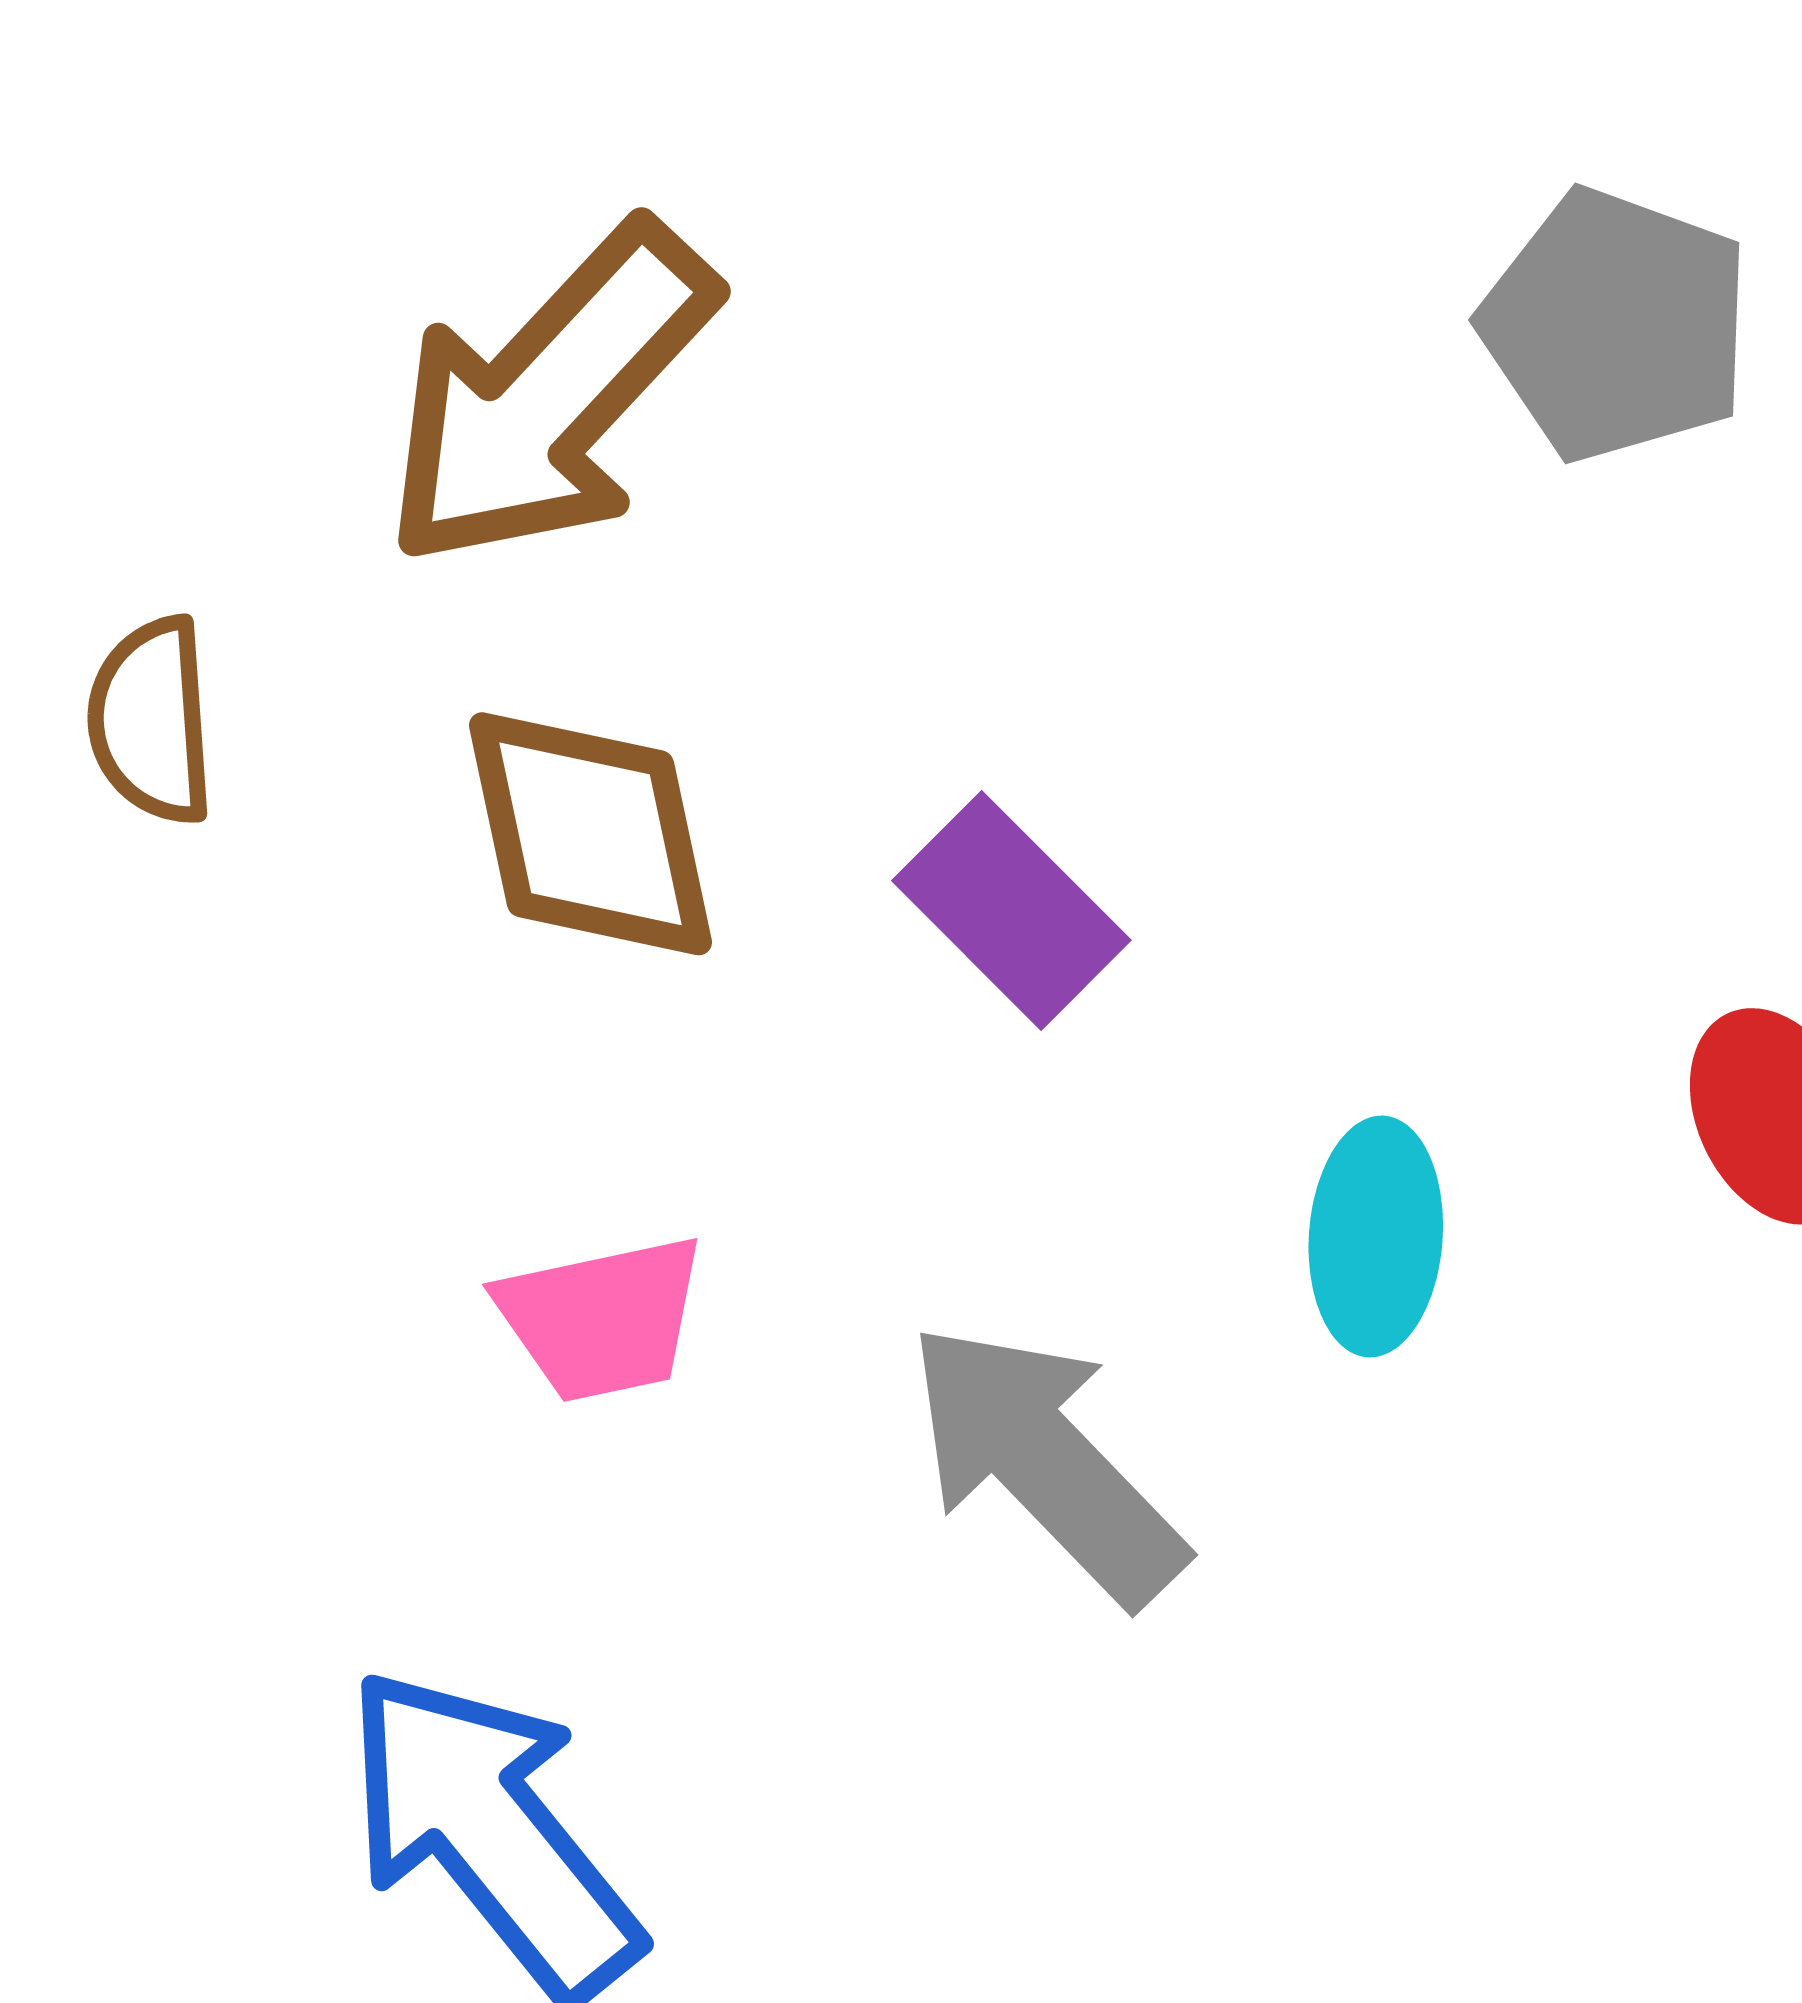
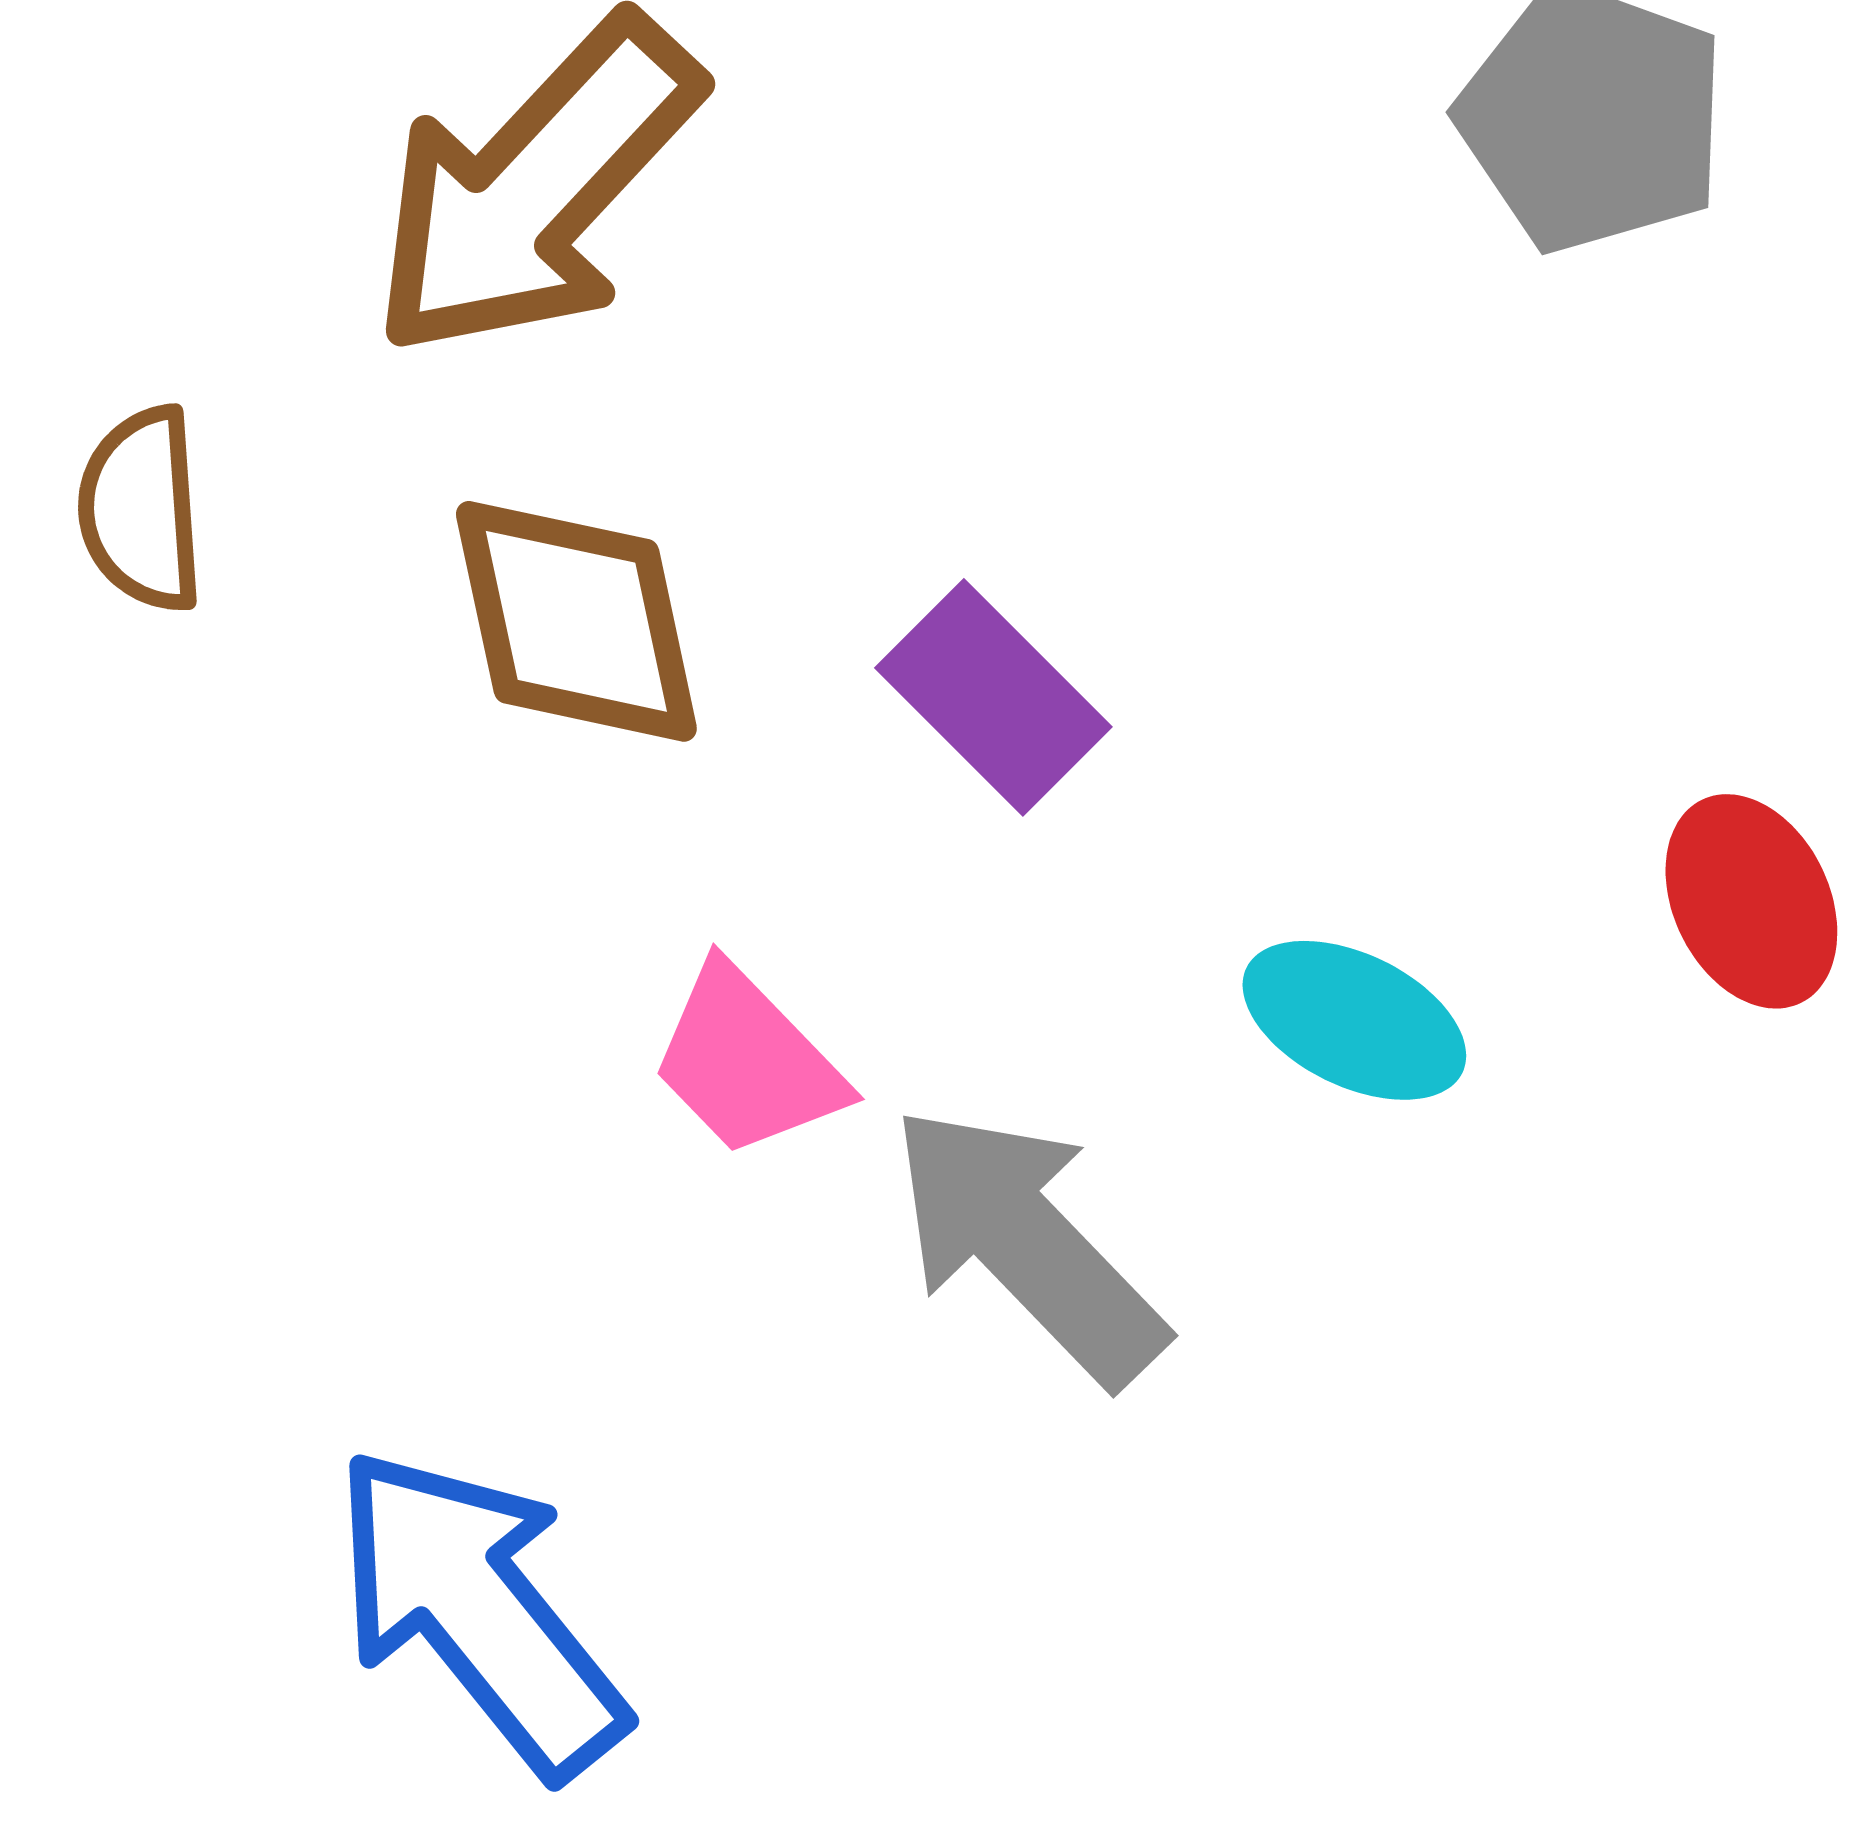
cyan ellipse: (1376, 1237) -> (1354, 1020), turned -68
pink trapezoid: (602, 1318) -> (747, 1061), moved, turned 58

